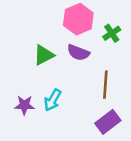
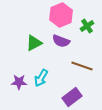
brown line: (105, 85) -> (82, 66), turned -75
purple rectangle: (108, 122) -> (72, 97), moved

